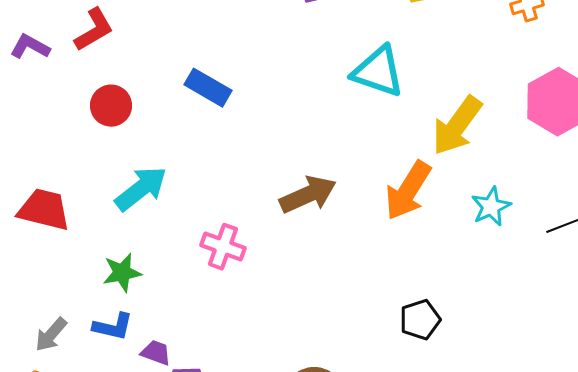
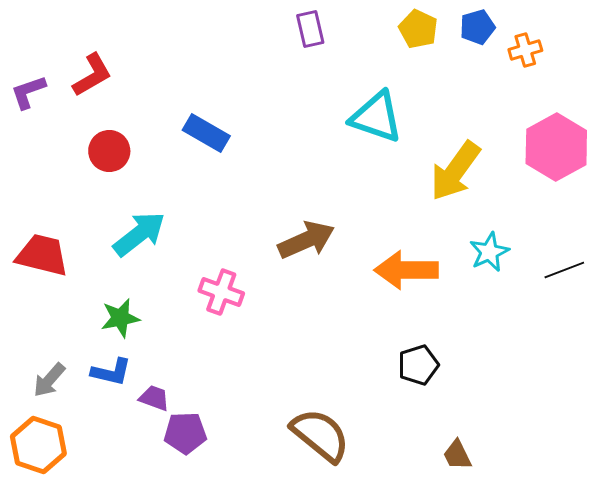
purple L-shape: (30, 47) -> (28, 92), turned -48
orange arrow: (408, 191) -> (406, 270), moved, turned 58

